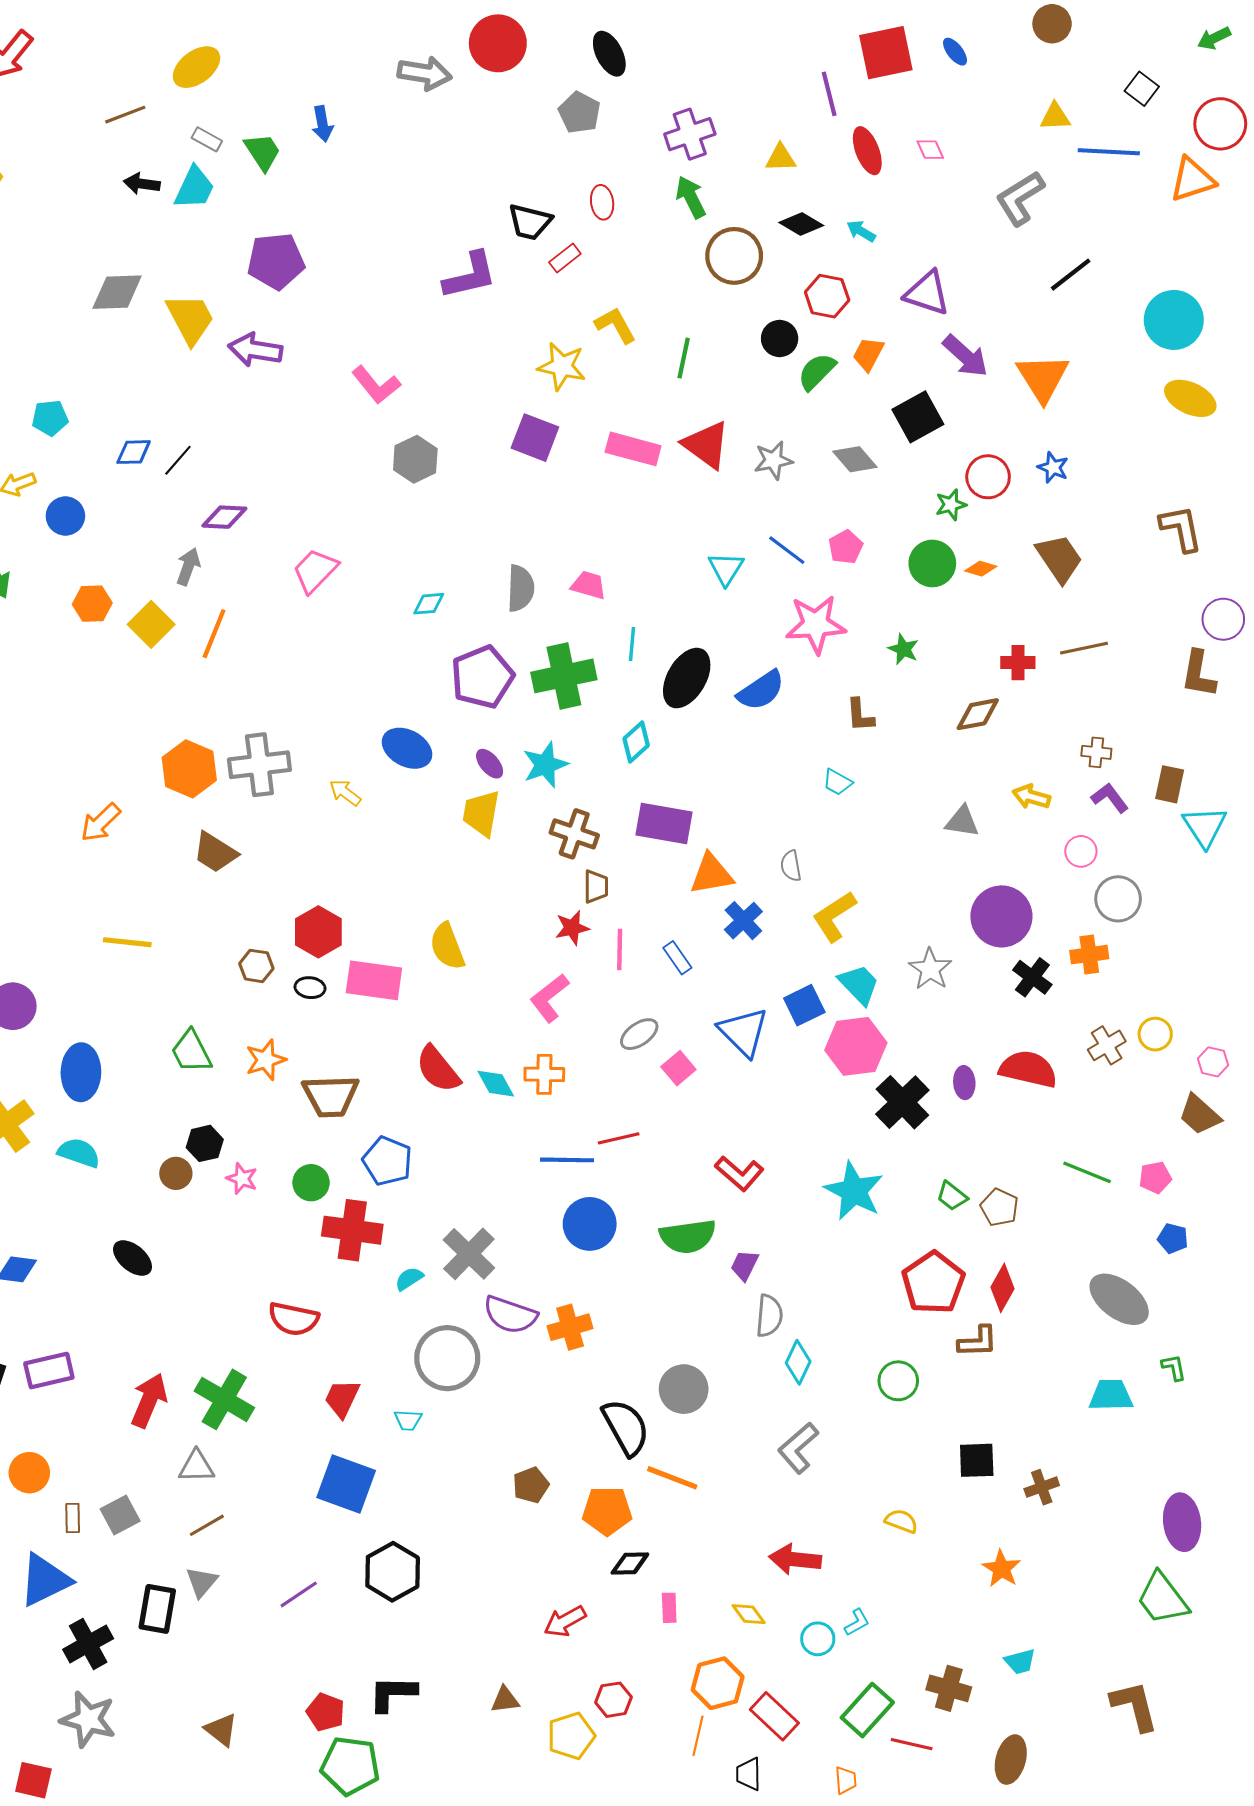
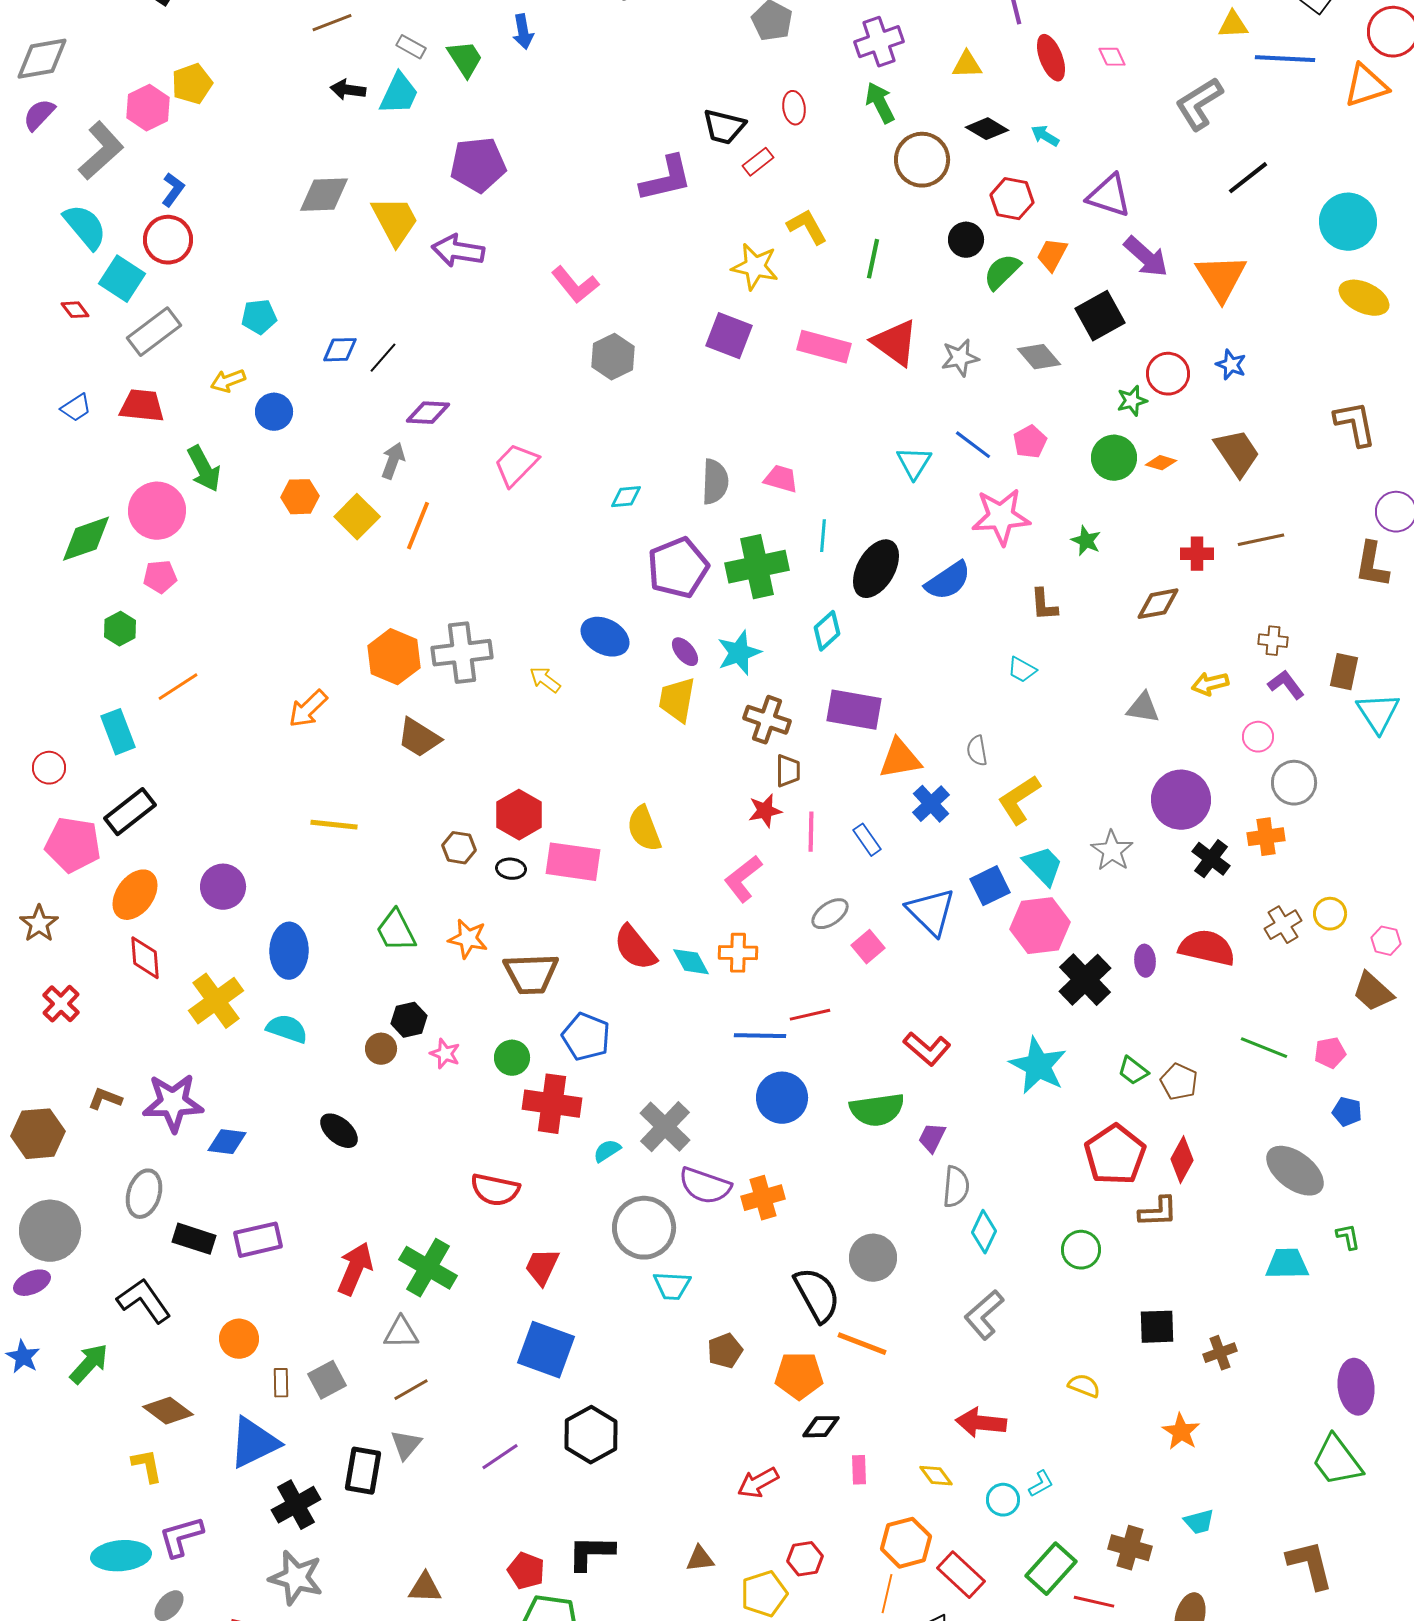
yellow arrow: (1031, 797) -> (1210, 684), turned -30
orange star: (266, 1060) -> (468, 939), turned 30
cyan trapezoid: (408, 1420) -> (672, 1286), moved, size x1.4
brown triangle: (221, 1730) -> (425, 1588), turned -36

